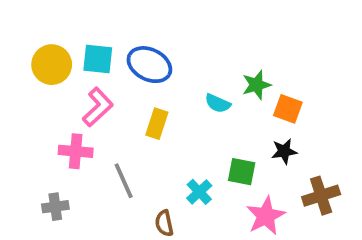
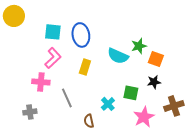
yellow circle: (52, 65) -> (14, 16), moved
blue ellipse: (149, 65) -> (81, 35), turned 55
cyan semicircle: (218, 103) -> (118, 56), size x1.5

